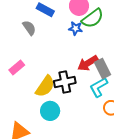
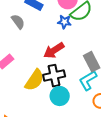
red arrow: (88, 63) -> (54, 50), moved
cyan circle: (50, 111) -> (60, 96), moved

